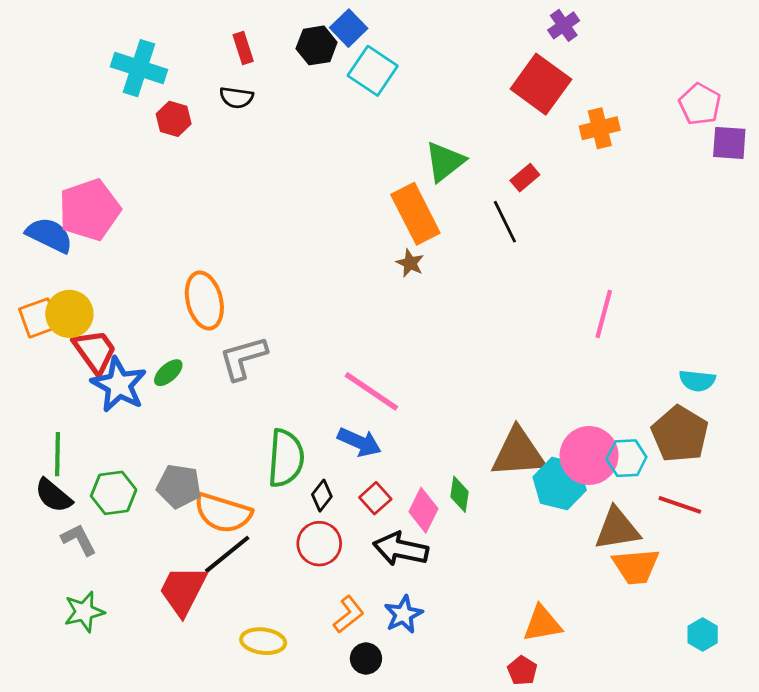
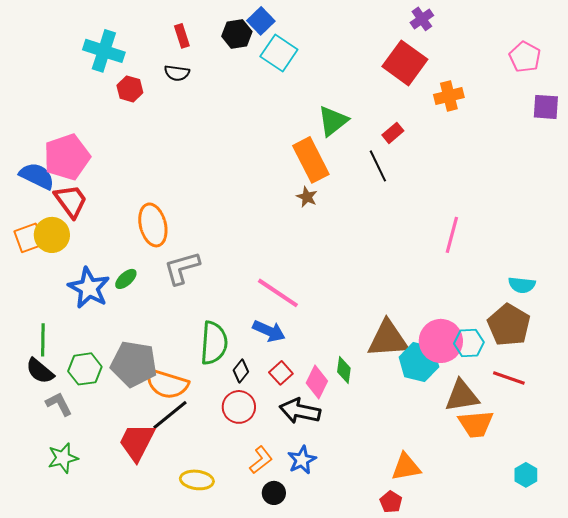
pink pentagon: (700, 104) -> (525, 57), moved
red trapezoid: (95, 351) -> (71, 201), moved
gray pentagon: (179, 486) -> (134, 364), size x1.4

